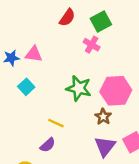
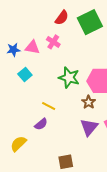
green square: (101, 21) -> (90, 22), size x1.4
pink cross: (92, 45) -> (53, 42), moved

